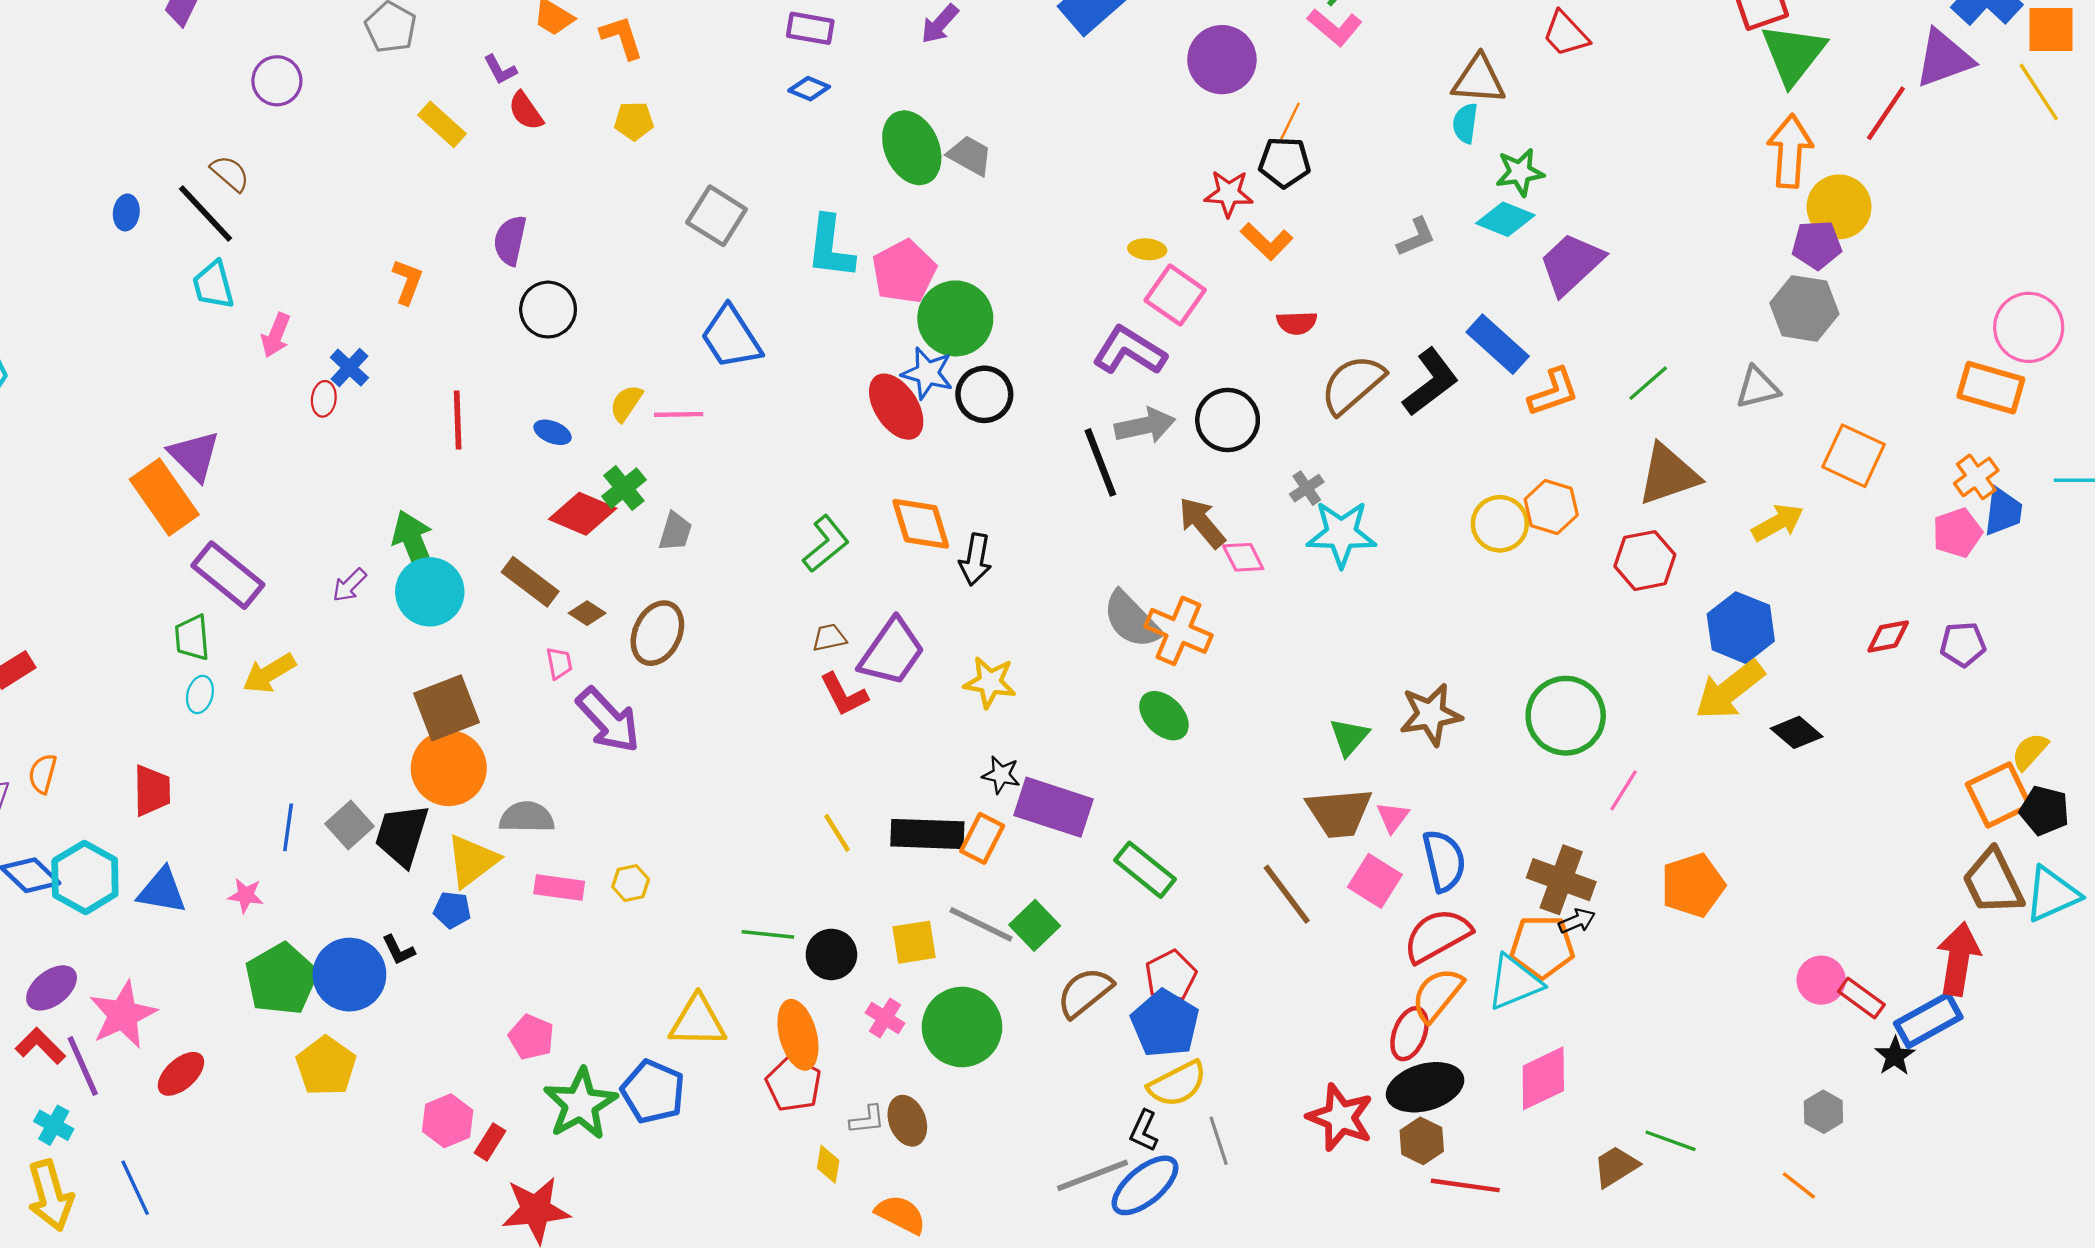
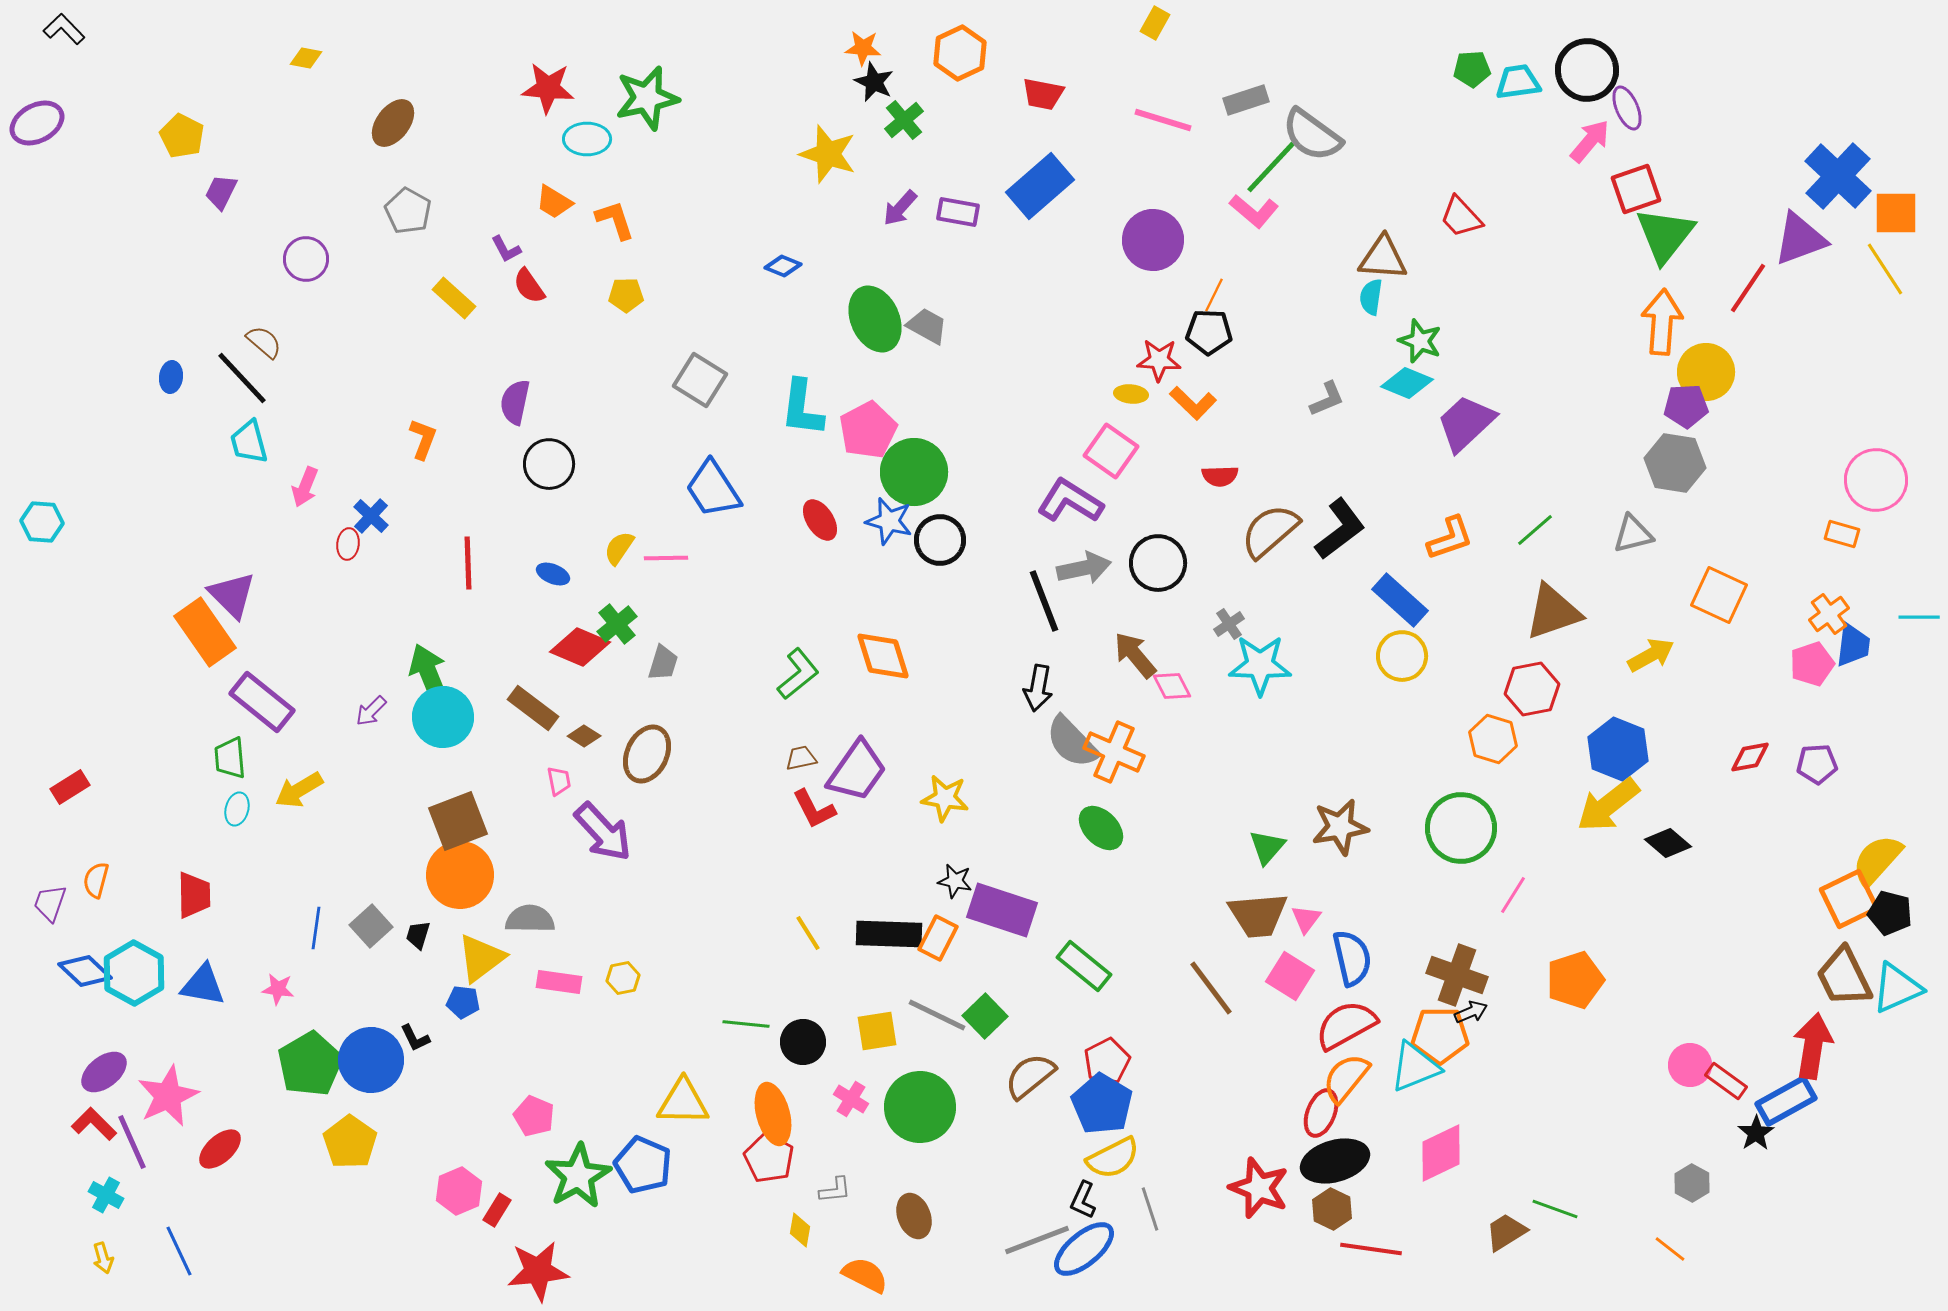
purple rectangle: (810, 28) -> (958, 212), moved
green star: (1520, 172) -> (1420, 341), turned 30
yellow ellipse: (1147, 249) -> (1131, 394), moved
blue rectangle: (1498, 344) -> (1400, 600), moved
orange rectangle: (1991, 388) -> (1842, 534), size x0.6
red ellipse: (896, 407) -> (820, 520), moved, size x0.7
orange hexagon: (1551, 507) -> (1493, 739), moved
black arrow: (975, 559) -> (1038, 688), moved
yellow semicircle: (2030, 751) -> (1877, 860), size x1.5
black trapezoid: (402, 835) -> (418, 935), size x0.5
brown ellipse: (907, 1121) -> (914, 1216), moved
yellow arrow: (50, 1195) -> (103, 1258), size x0.5

